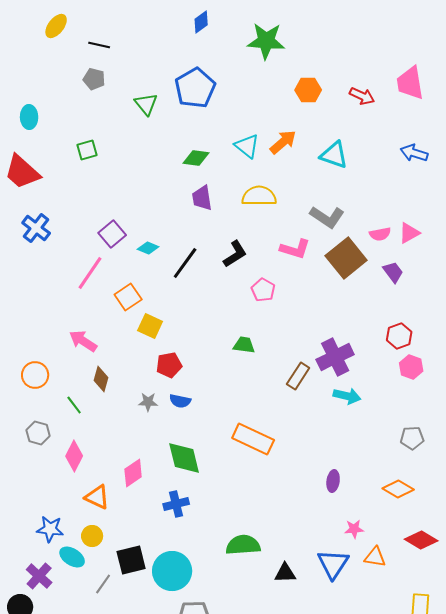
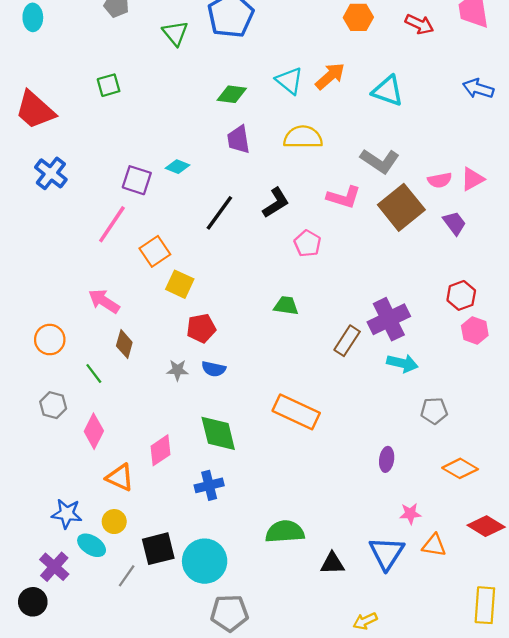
cyan ellipse: (29, 117) -> (33, 17), moved
purple square: (112, 234) -> (137, 180), turned -32
cyan diamond: (148, 248) -> (177, 167), moved
gray pentagon: (412, 438) -> (434, 411), moved

